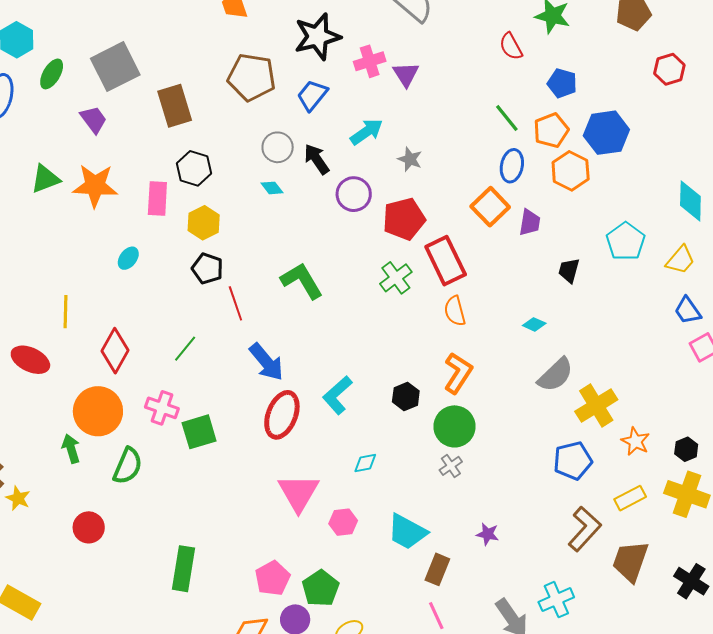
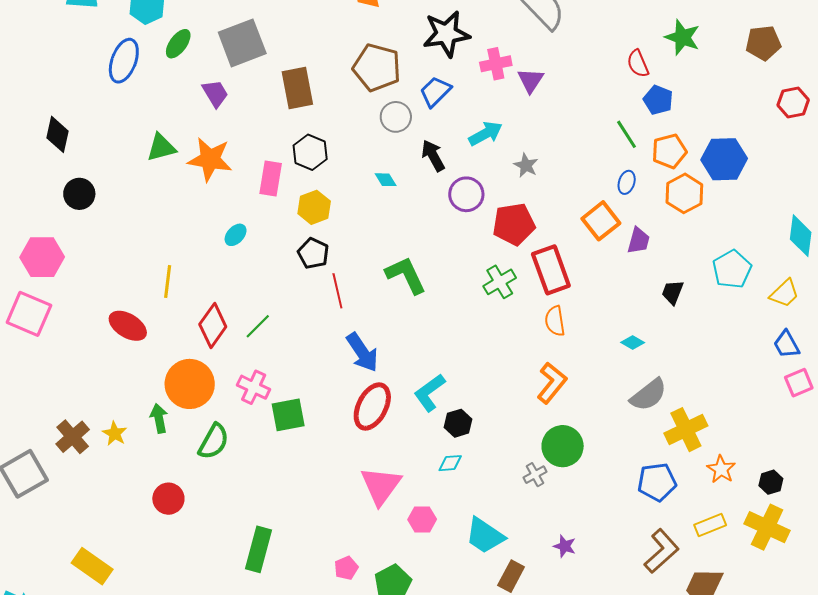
blue pentagon: (562, 83) -> (658, 100), moved
gray circle: (278, 147) -> (396, 117), moved
blue ellipse: (512, 166) -> (627, 182), size x0.7
green line: (185, 349) -> (258, 326), moved
black hexagon: (406, 396) -> (458, 423), moved
green circle: (455, 426) -> (563, 446), moved
yellow star: (18, 498) -> (115, 434), moved
pink pentagon: (273, 578) -> (346, 568), size x0.7

